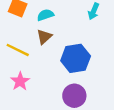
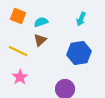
blue hexagon: (76, 58) -> (79, 53), moved

